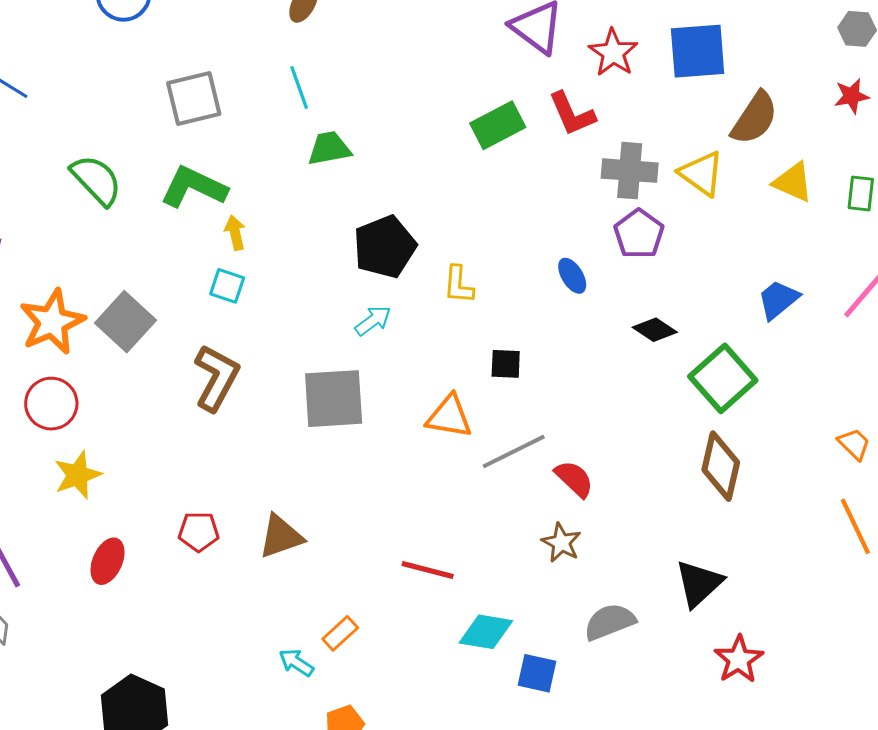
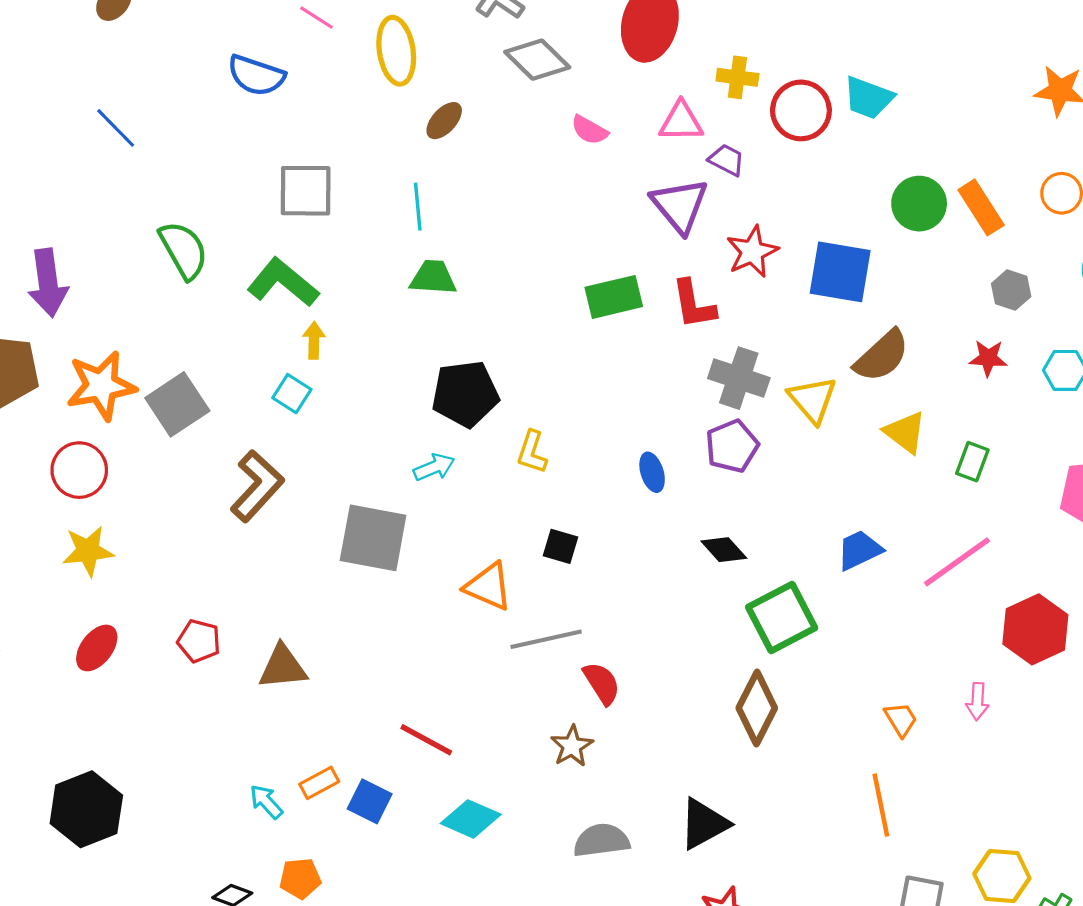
blue square: (537, 673) -> (370, 801), moved

